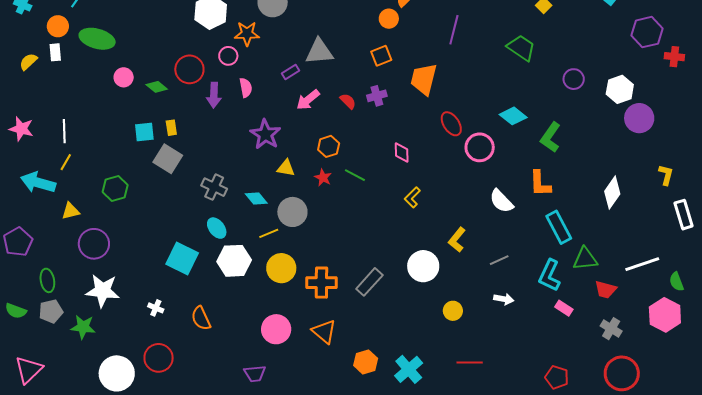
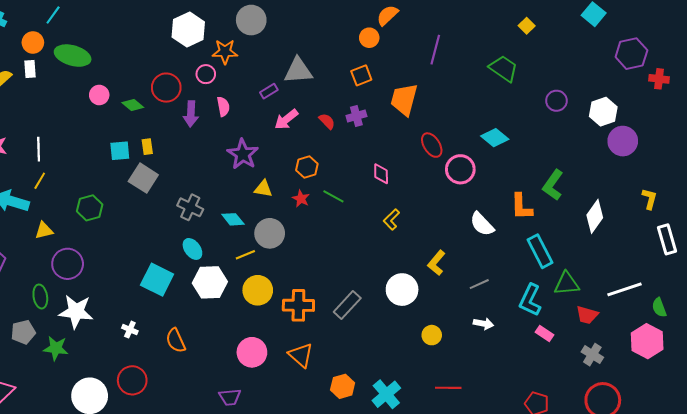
green L-shape: (550, 137) -> (553, 185), moved
green ellipse: (47, 280) -> (40, 296), moved

